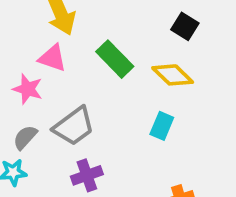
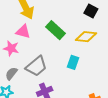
yellow diamond: (173, 75) -> (86, 37), turned -35
cyan rectangle: (162, 126) -> (73, 62), moved

